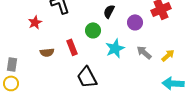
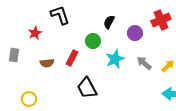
red rectangle: (72, 47) -> (72, 58), turned 49
gray rectangle: (12, 64) -> (14, 55), moved
yellow circle: (11, 83) -> (29, 99), moved

